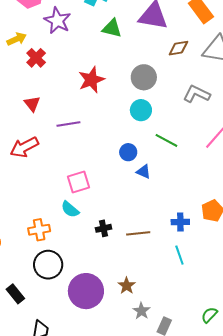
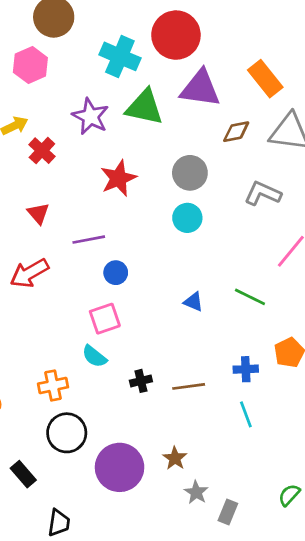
purple star: (57, 21) -> (90, 116), moved
green triangle: (112, 28) -> (144, 107), size x1.4
green line: (166, 140) -> (250, 297), moved
blue circle: (128, 152) -> (116, 273), moved

